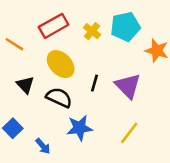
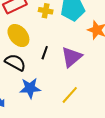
yellow cross: (92, 31) -> (46, 11), turned -32
purple triangle: (128, 86) -> (72, 57), turned 30

